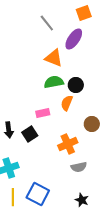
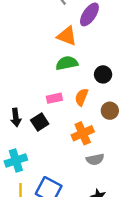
black circle: (76, 85) -> (103, 74), moved
orange semicircle: (67, 103) -> (82, 97), moved

